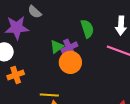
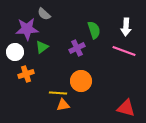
green triangle: (57, 47) -> (42, 47), moved
orange circle: (70, 62) -> (81, 81), moved

